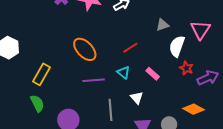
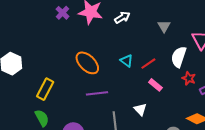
gray triangle: (162, 25) -> (164, 26), moved, turned -40
red line: (130, 48) -> (148, 64), moved
cyan triangle: (123, 72) -> (126, 61), moved

